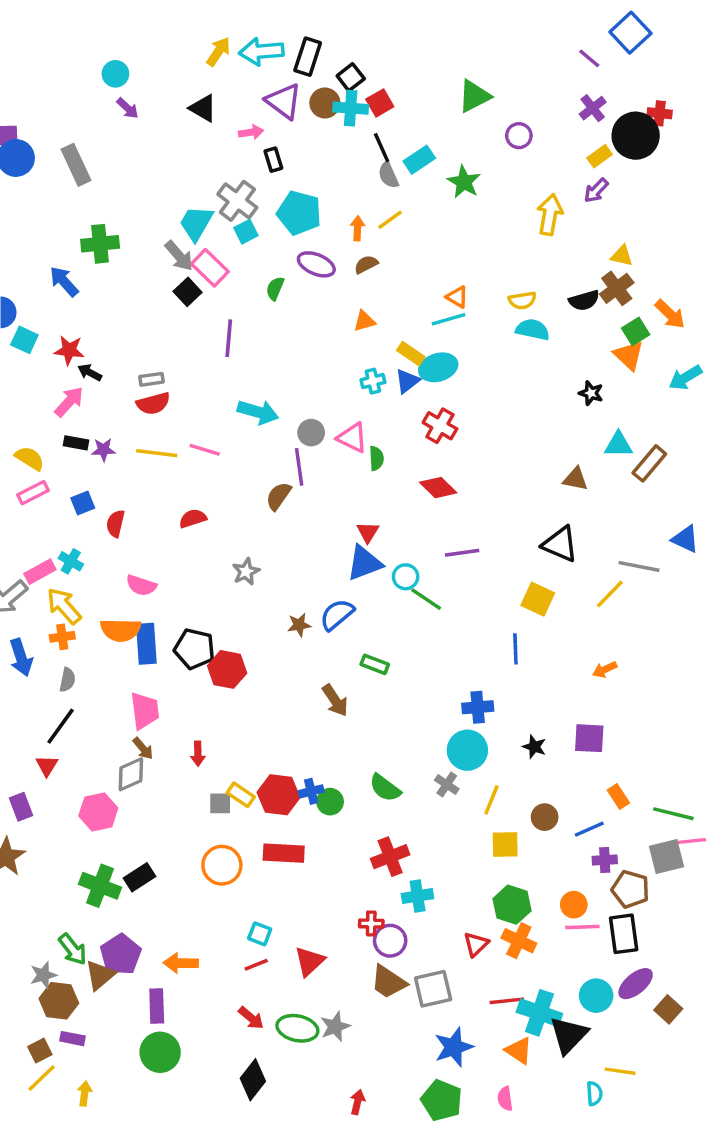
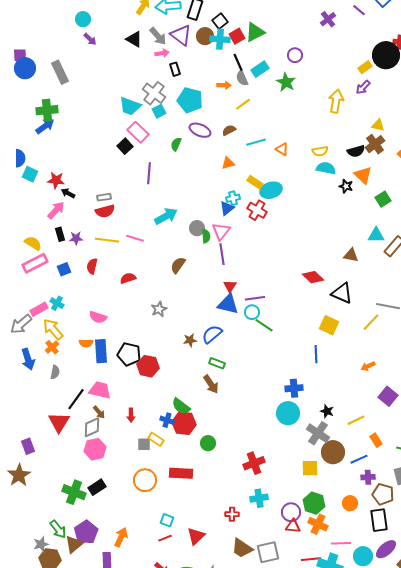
green triangle: (474, 96) -> (255, 32), moved
purple cross: (593, 108) -> (328, 19), moved
purple circle: (519, 136) -> (295, 55), moved
cyan trapezoid: (196, 223) -> (130, 106), turned -100
orange arrow: (358, 228) -> (224, 85), moved, turned 88
green cross: (100, 244) -> (47, 110), moved
gray arrow: (179, 256) -> (158, 36), moved
blue arrow: (64, 282) -> (45, 126), moved, turned 96
cyan line: (448, 319) -> (256, 142), moved
green square: (636, 331) -> (383, 199), moved
orange triangle: (629, 355) -> (363, 175), moved
blue triangle: (407, 381) -> (227, 208), moved
black star: (591, 393) -> (346, 186), moved
cyan arrow: (258, 412) -> (166, 216), turned -45
red cross: (440, 426) -> (257, 210), moved
pink triangle: (352, 438) -> (221, 231), turned 42
black rectangle: (76, 443) -> (60, 234), turned 64
green semicircle: (376, 458) -> (206, 236), moved
purple line: (299, 467) -> (222, 254), moved
red diamond: (438, 488) -> (313, 277), moved
pink rectangle: (33, 493) -> (35, 263), size x1.4
red semicircle: (115, 524) -> (92, 266), moved
purple line: (462, 553) -> (255, 298), moved
blue triangle: (364, 563) -> (228, 304), turned 35
orange semicircle: (121, 630) -> (86, 343), size x0.6
orange cross: (62, 637) -> (52, 347), turned -32
green rectangle: (375, 664) -> (217, 363), moved
pink trapezoid: (145, 711) -> (100, 390), turned -70
black line: (61, 726) -> (76, 399), moved
purple square: (589, 738) -> (388, 396), moved, turned 36
red triangle: (47, 766) -> (59, 422), moved, size x1.6
gray cross: (447, 784) -> (318, 433), moved, size x1.6
green semicircle: (385, 788) -> (181, 406), moved
blue cross: (311, 791) -> (167, 420), moved, turned 32
red hexagon: (279, 795) -> (184, 423), moved
yellow line: (491, 800) -> (356, 420), moved, turned 42
pink hexagon: (98, 812) -> (95, 449), moved
brown circle: (545, 817) -> (333, 452), size x1.5
red cross: (390, 857) -> (254, 463), moved
pink line: (582, 927) -> (341, 543), moved
purple circle: (390, 941) -> (291, 512), moved
red triangle: (476, 944) -> (293, 526), turned 49
orange arrow: (181, 963) -> (121, 537), turned 114

